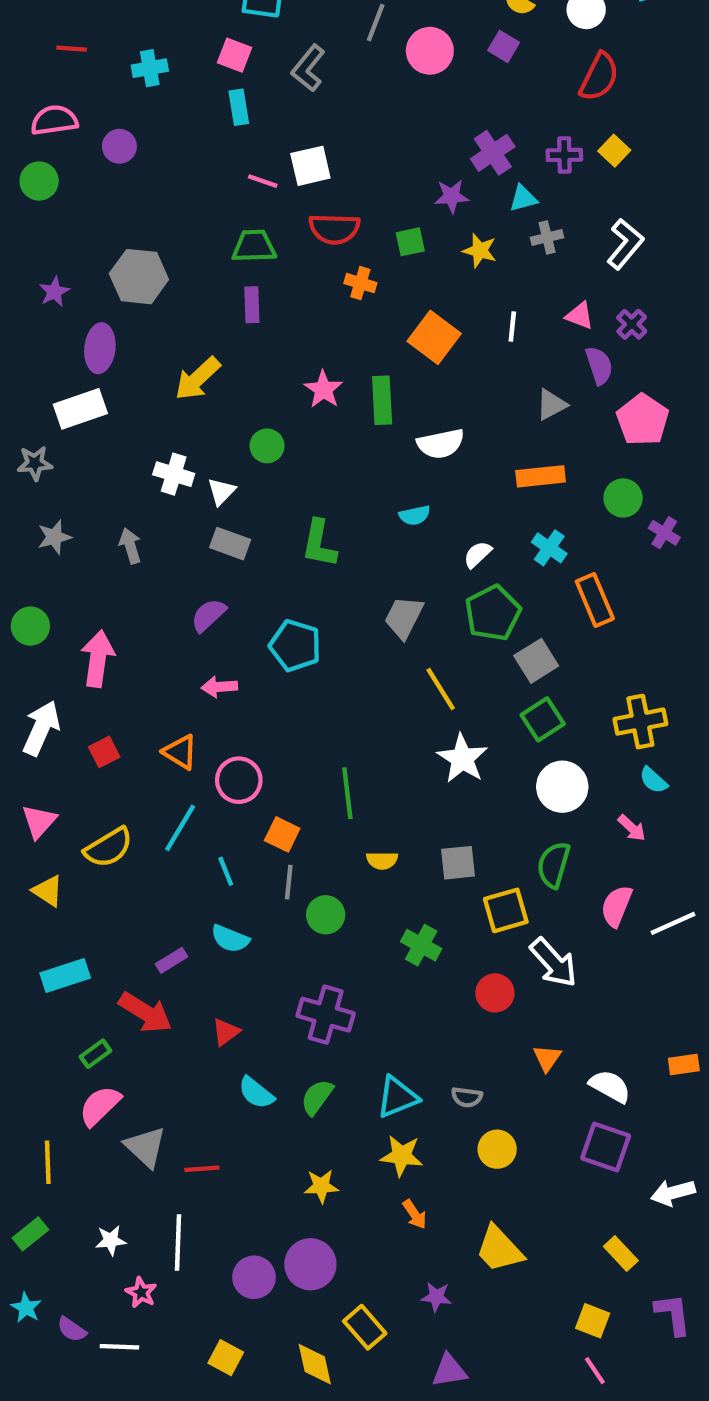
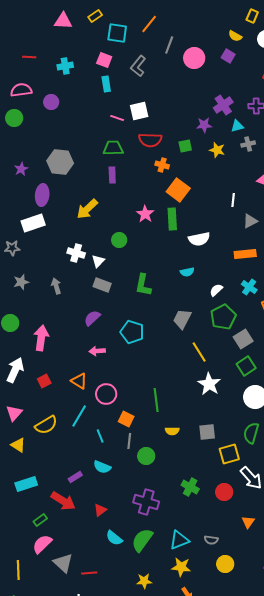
white line: (512, 326) -> (233, 200), moved
orange square: (434, 337) -> (178, 190), moved
green cross: (421, 945) -> (190, 487), moved
green semicircle: (317, 1097) -> (142, 540), size x1.4

